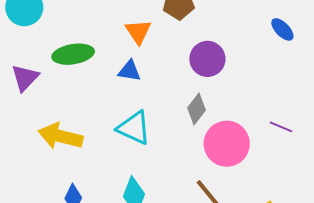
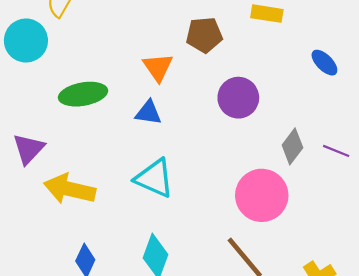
purple triangle: (25, 78) -> (29, 149), moved
gray diamond: (197, 109) -> (292, 146), moved
purple line: (281, 127) -> (336, 151), moved

